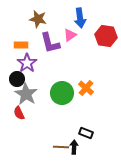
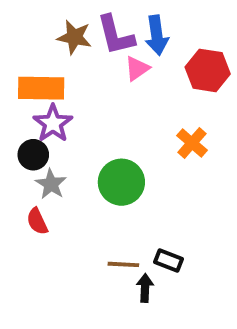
purple L-shape: (50, 43) -> (116, 35), moved
orange rectangle: (21, 45) -> (41, 88), size x1.6
orange cross: (86, 88) -> (192, 143), moved
gray star: (26, 94) -> (51, 184), size x0.7
brown line: (61, 147) -> (123, 264), moved

